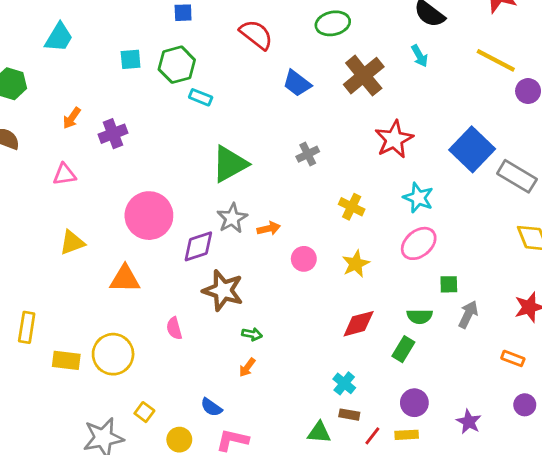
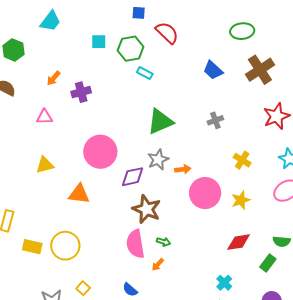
red semicircle: (256, 35) -> (167, 33), moved
pink circle: (304, 259) -> (205, 193), size x1.8
pink semicircle: (174, 328) -> (135, 244), moved, size x1.8

